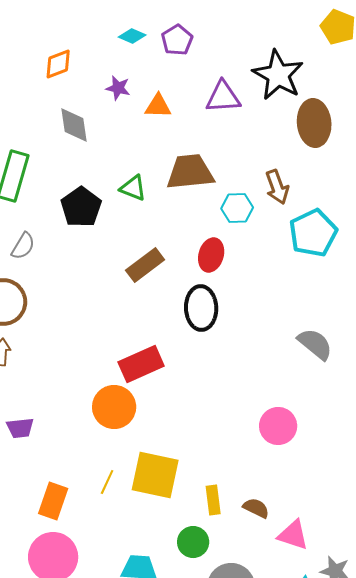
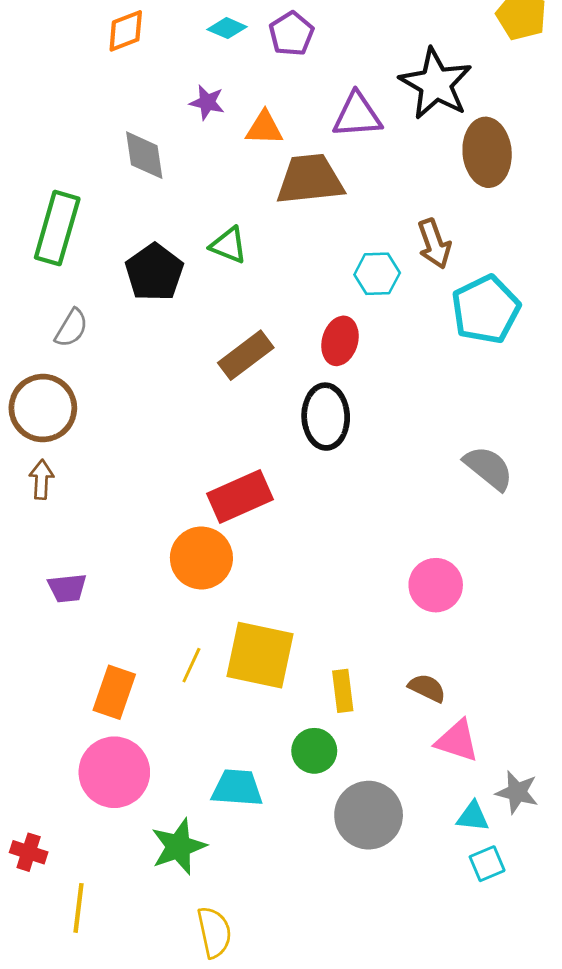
orange diamond: (58, 64) -> (126, 31), moved
brown trapezoid: (190, 172) -> (310, 179), moved
brown semicircle: (256, 508) -> (427, 688), moved

